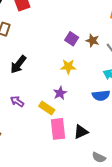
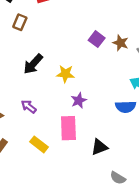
yellow star: (68, 67) -> (65, 74), moved
yellow rectangle: (47, 108) -> (39, 144), moved
pink rectangle: (58, 129) -> (68, 128), moved

